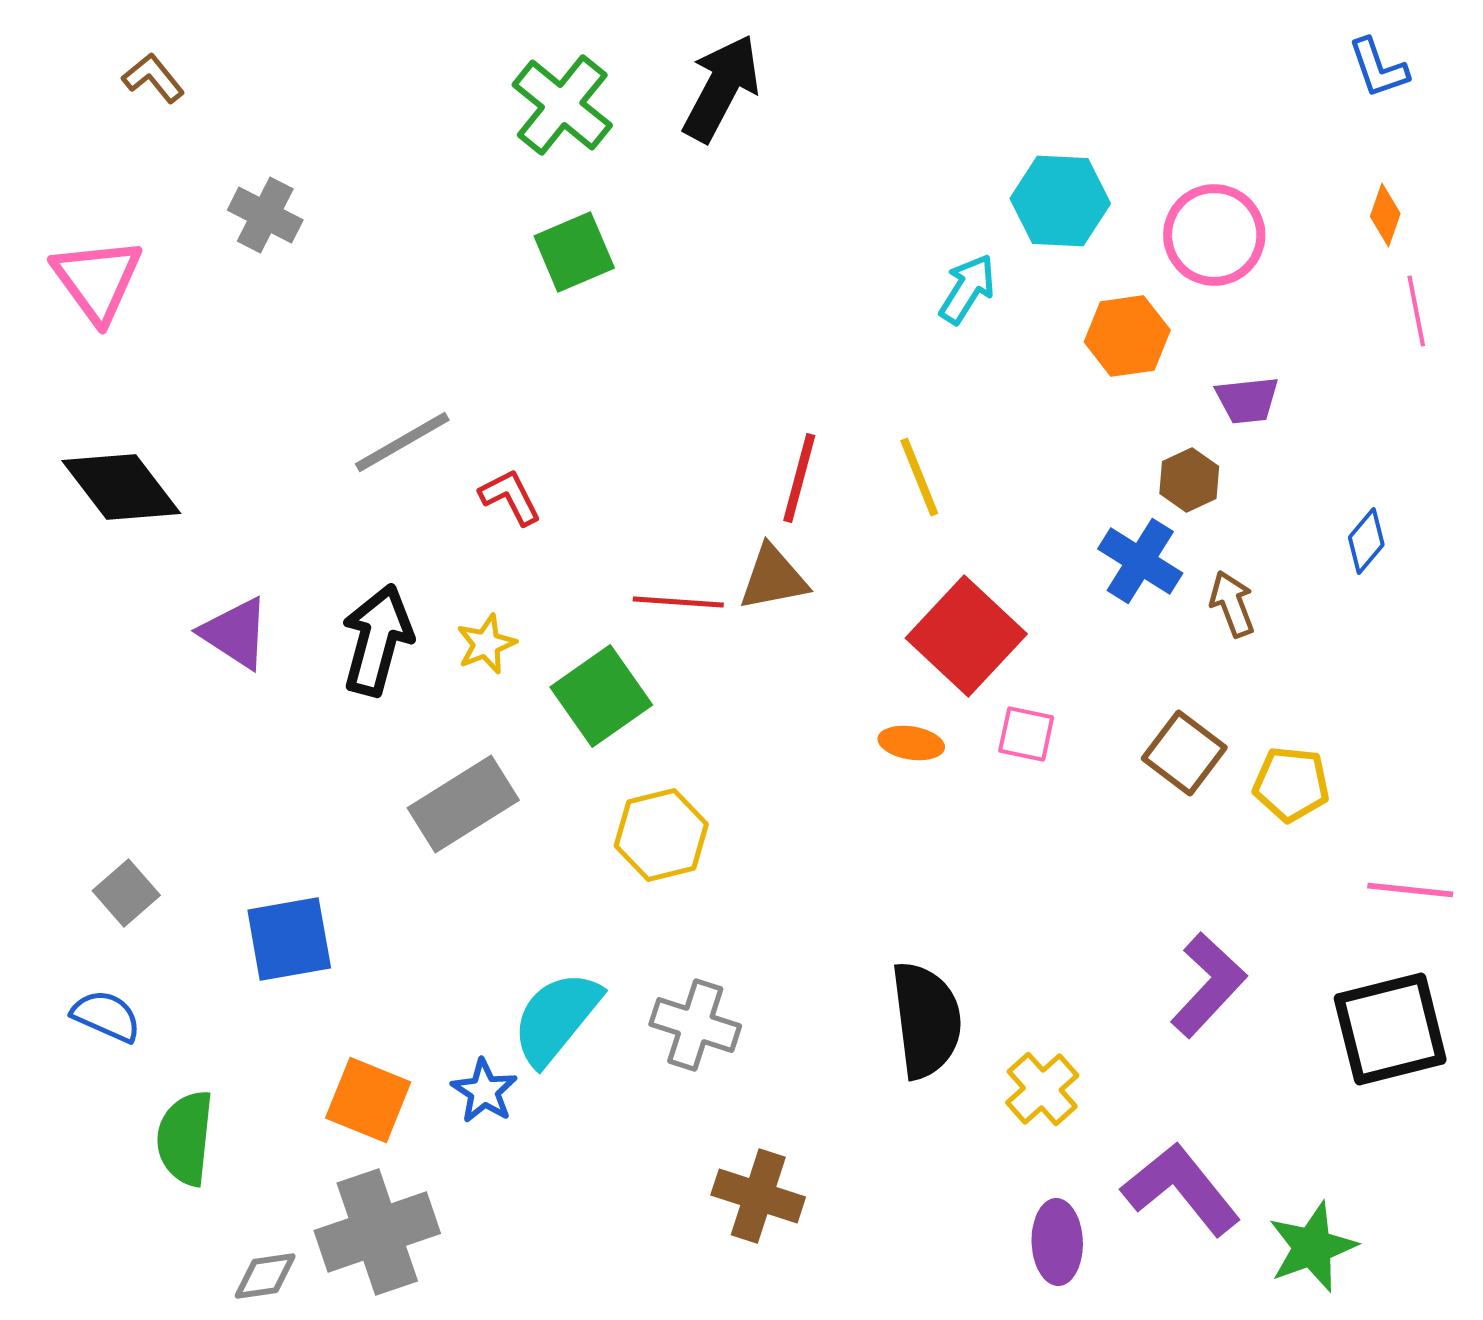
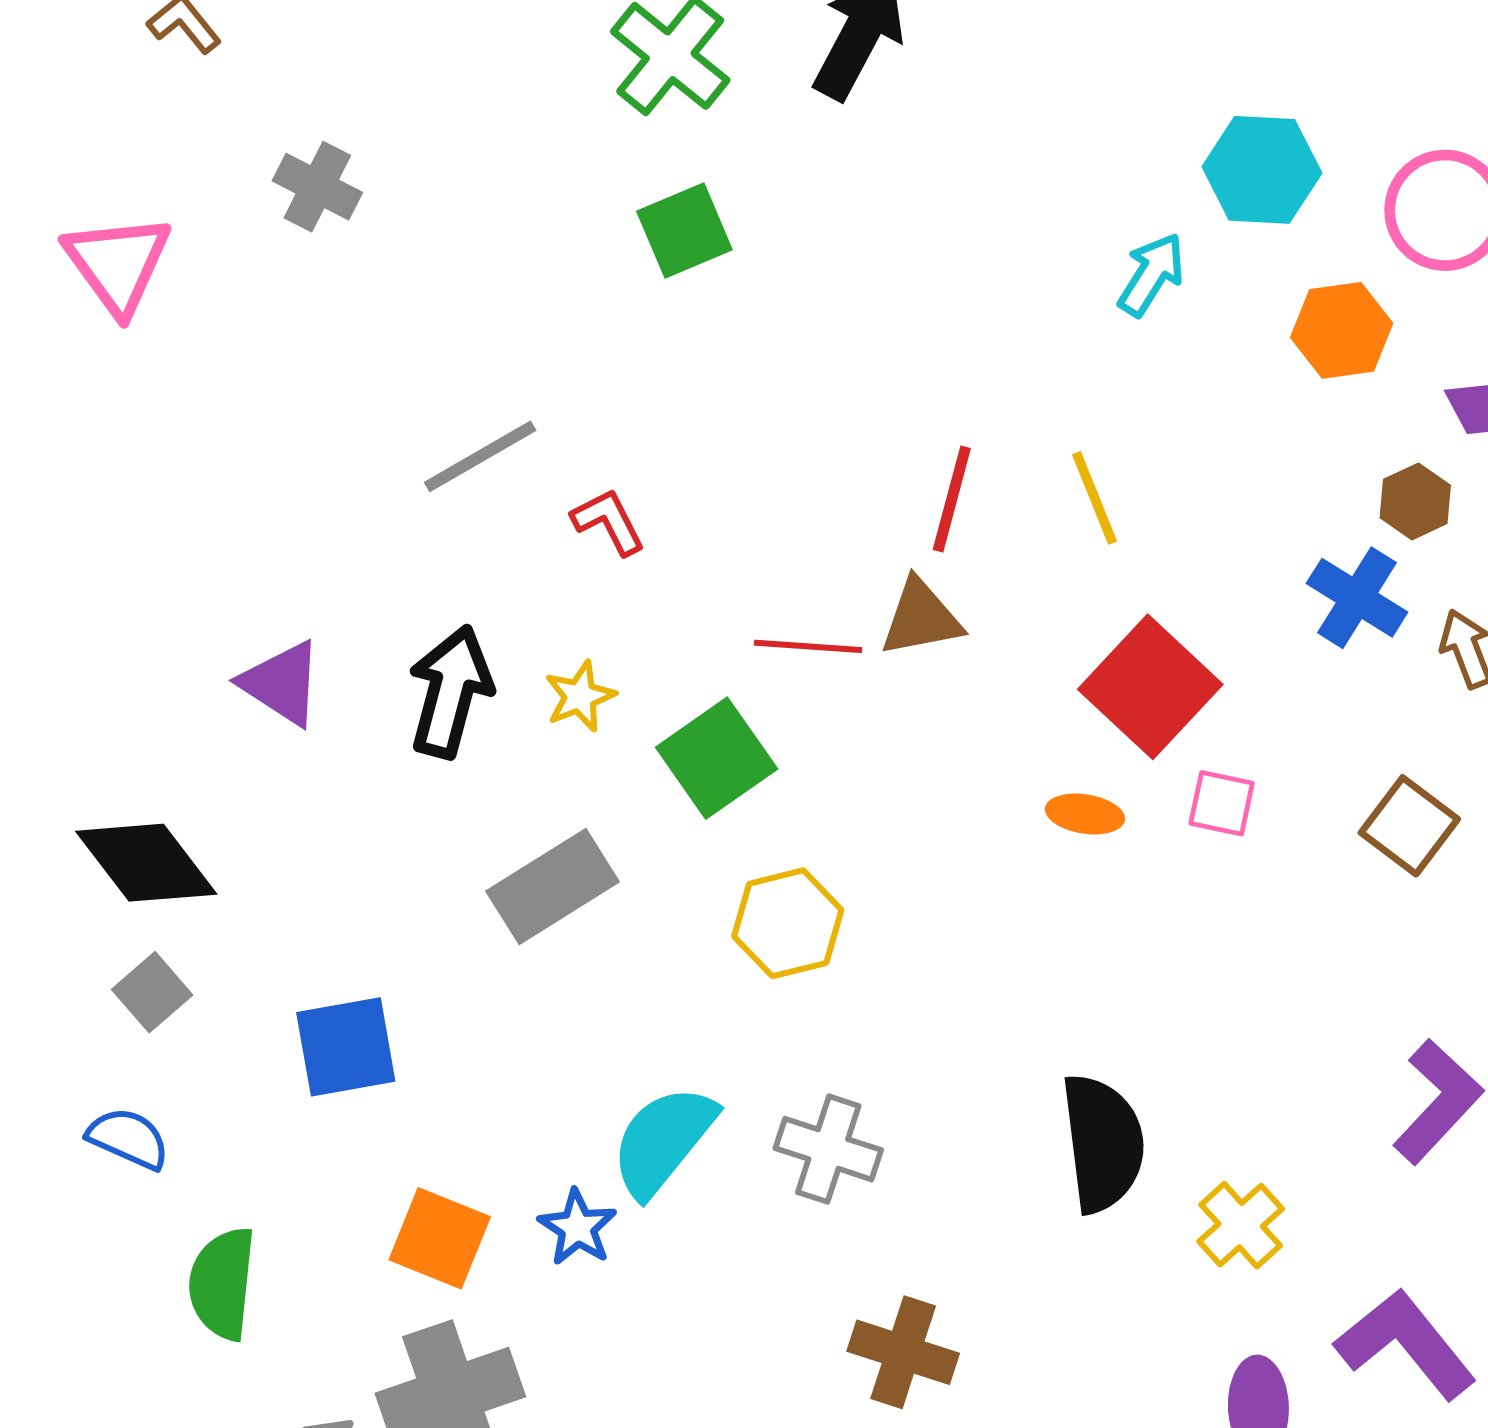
black diamond: (121, 487) -> (146, 863), moved

